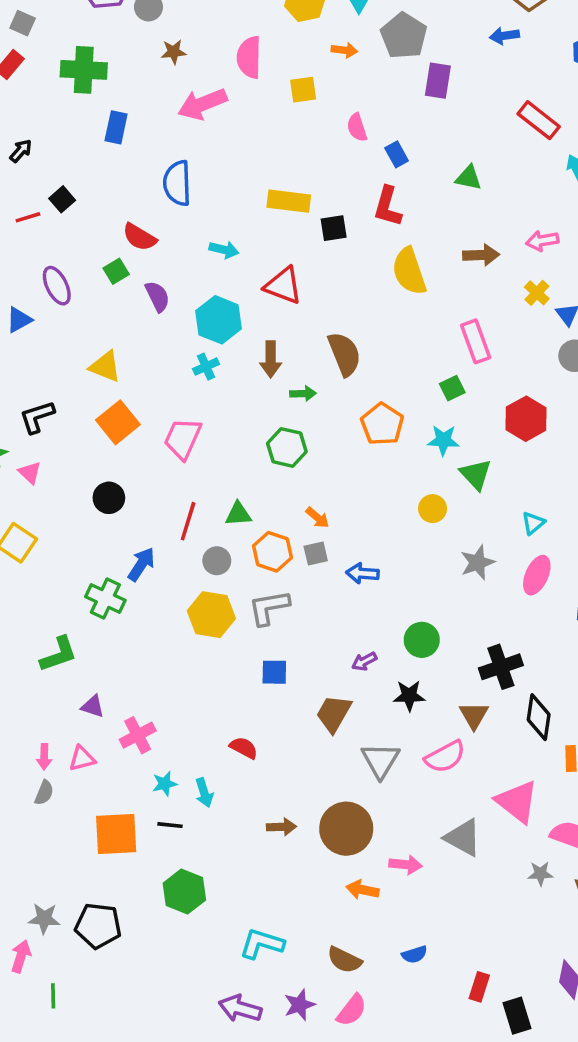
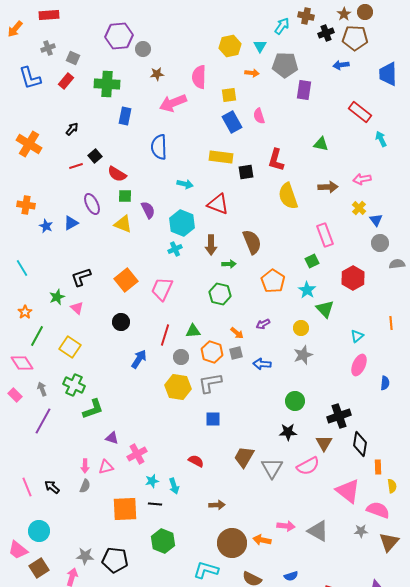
gray pentagon: (404, 36) -> (285, 65), turned -30
blue rectangle: (397, 154) -> (232, 122), moved, size x1.5
red semicircle: (139, 237) -> (117, 174), moved
green square: (116, 271) -> (125, 196), turned 32
yellow triangle: (105, 367) -> (123, 224), moved
cyan star: (443, 440) -> (307, 290), turned 30
gray star: (477, 563) -> (303, 355), moved
green cross: (105, 598) -> (74, 385), moved
purple arrow: (364, 661) -> (263, 324), moved
brown trapezoid: (334, 714) -> (244, 457), moved
brown circle: (346, 829) -> (232, 543), moved
gray triangle: (463, 838) -> (318, 531), moved

